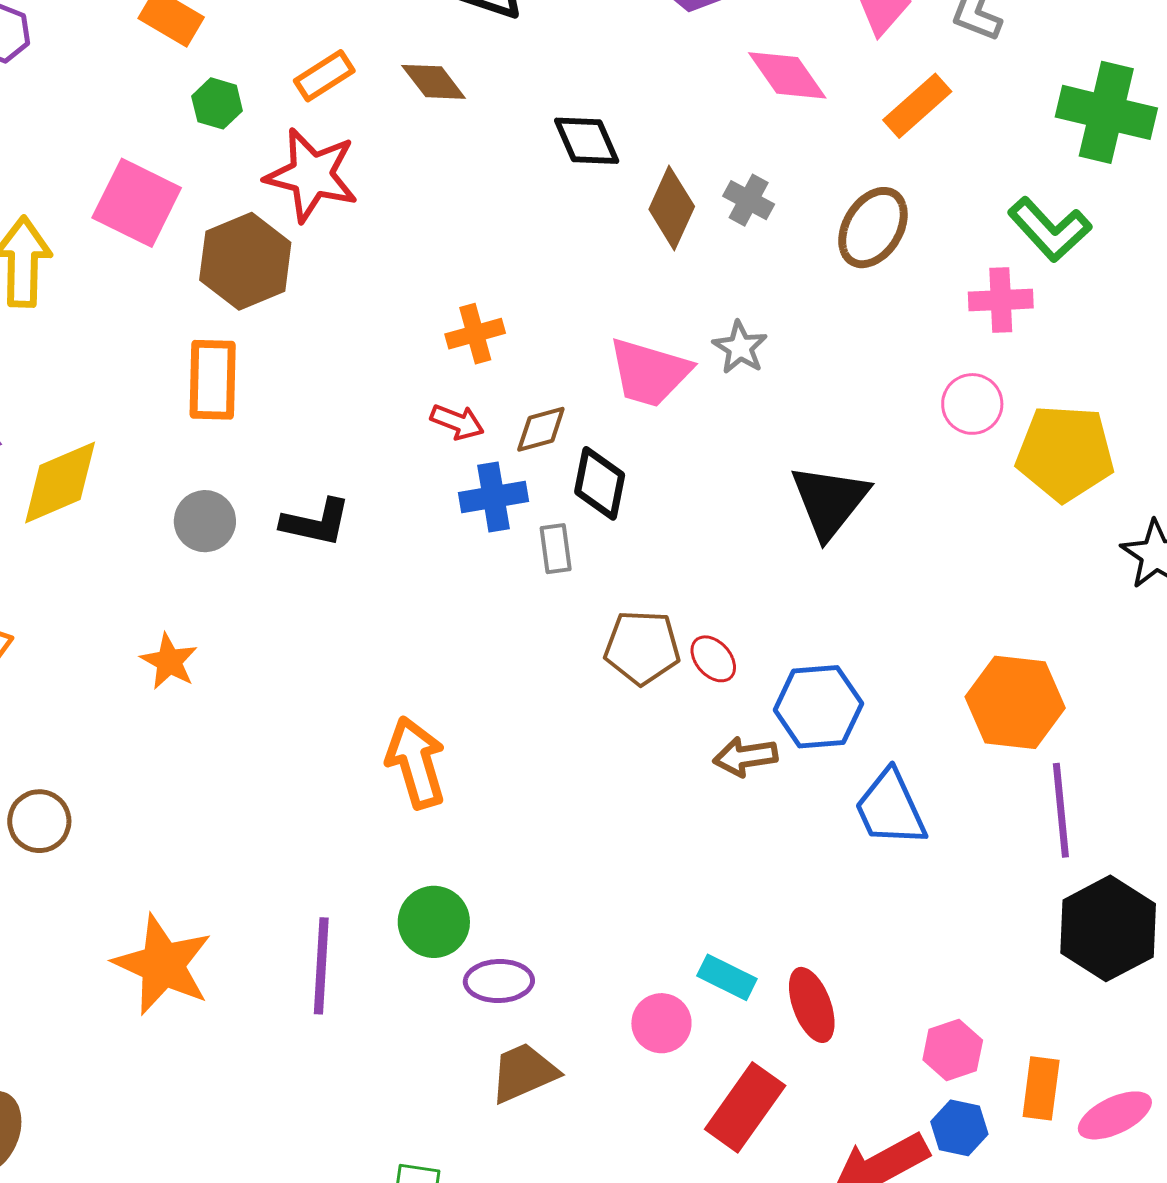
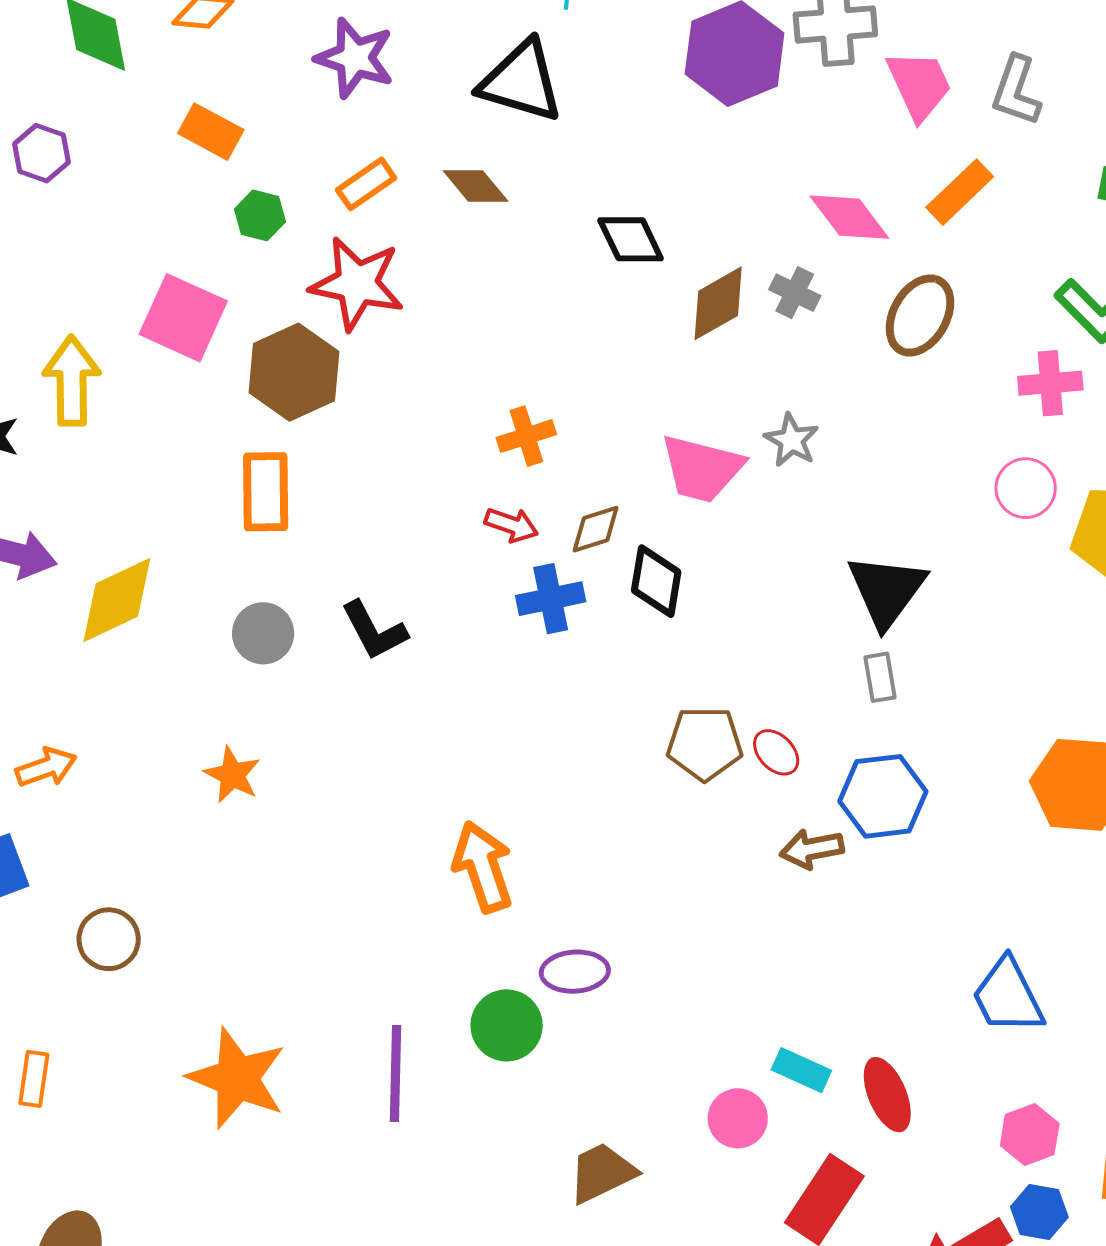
pink diamond: (787, 75) -> (849, 217), moved
brown diamond: (672, 208) -> (718, 303), turned 38
black L-shape: (316, 522) -> (374, 630), turned 52
gray rectangle: (556, 549) -> (880, 677), moved
blue trapezoid: (890, 808) -> (1008, 996), moved
purple ellipse: (499, 981) -> (575, 972), moved

